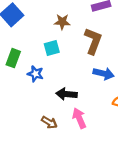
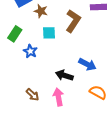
brown star: (62, 22) -> (41, 11), moved
brown L-shape: (93, 41) -> (73, 21), moved
black arrow: (66, 94) -> (64, 75), moved

